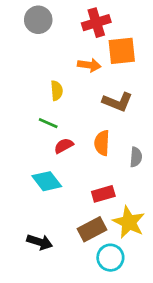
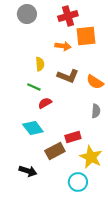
brown L-shape: (117, 102) -> (68, 76), moved
orange semicircle: (102, 143) -> (95, 82), moved, turned -60
brown rectangle: (92, 229) -> (55, 151), moved

